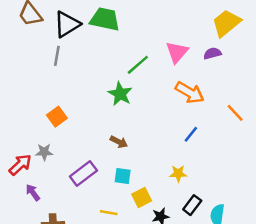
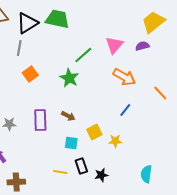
orange square: (57, 117) -> (30, 74), moved
purple rectangle: (83, 173) -> (40, 120), moved, turned -55
yellow square: (142, 197) -> (94, 132), moved
black rectangle: (192, 205) -> (81, 166), moved, turned -56

